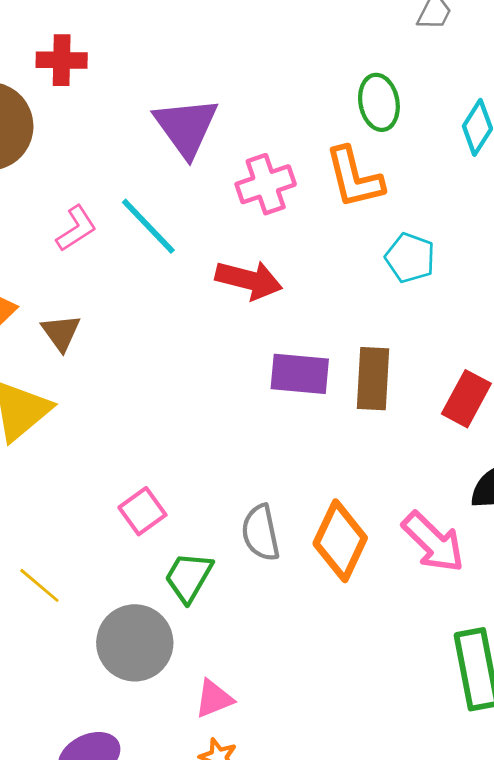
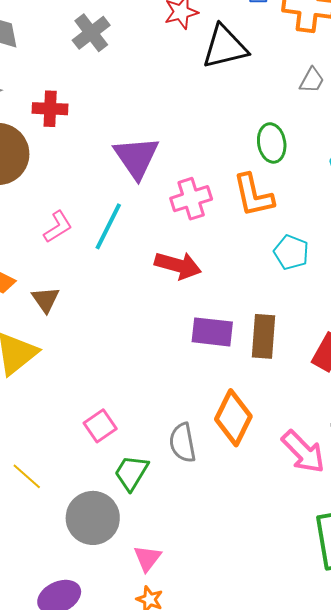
cyan line: (148, 226) -> (108, 226), turned 69
orange diamond: (340, 541) -> (233, 418), moved
pink triangle: (214, 699) -> (147, 558), turned -32

